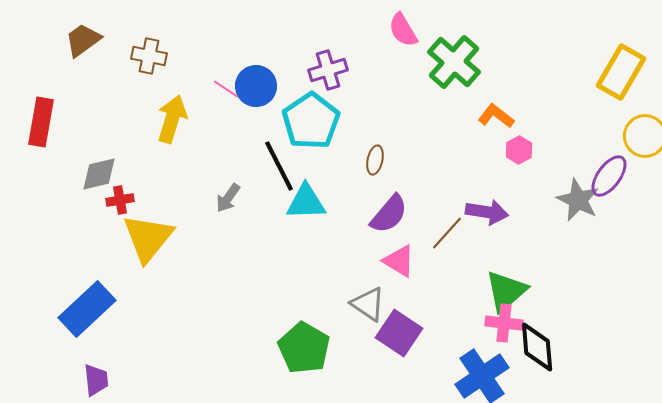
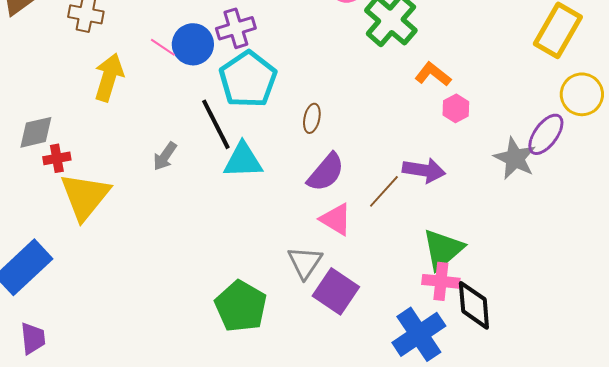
purple cross: (328, 70) -> (236, 28), moved
gray triangle: (368, 304) -> (305, 262), turned 30

